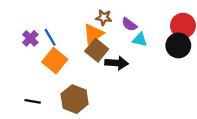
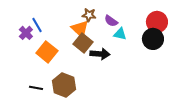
orange triangle: (93, 34) -> (80, 29), turned -42
blue line: (50, 37) -> (37, 25), moved
black line: (33, 101) -> (36, 88), moved

